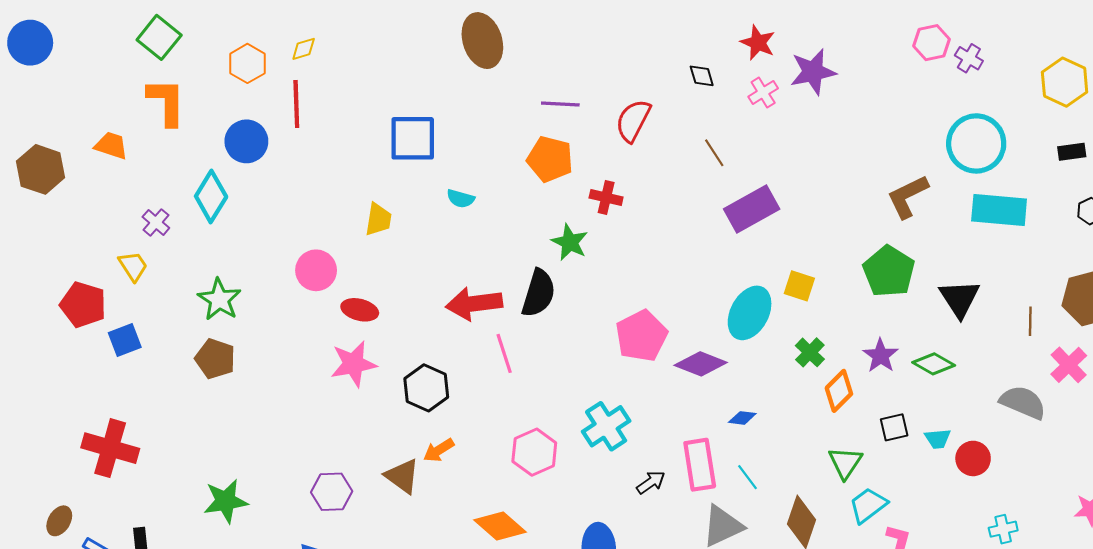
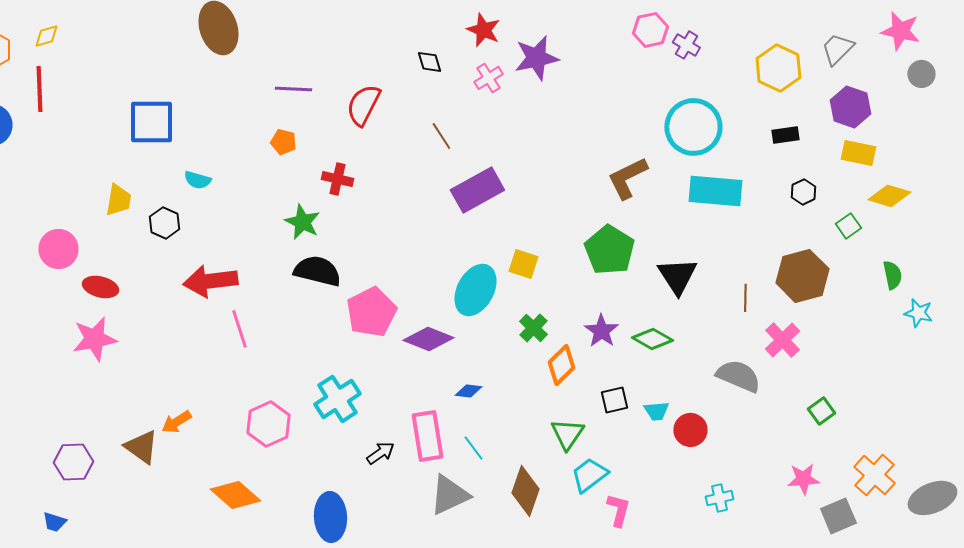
orange pentagon: (550, 159) -> (283, 142), size x0.6
black semicircle: (539, 293) -> (317, 271), moved, turned -93
black hexagon: (426, 388) -> (164, 223), moved, size x0.7

